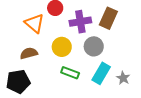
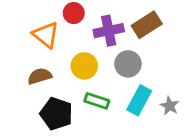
brown rectangle: (108, 18) -> (147, 25), turned 35
black pentagon: (18, 81) -> (56, 114), moved, turned 30

